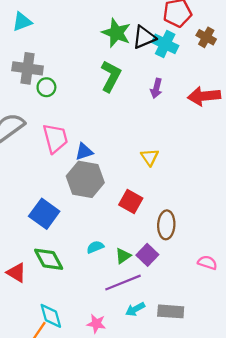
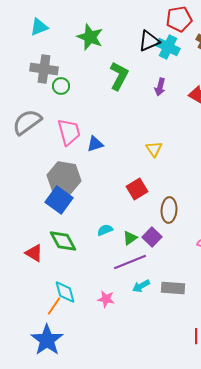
green star: (116, 33) -> (90, 37), moved
gray hexagon: (85, 179) -> (64, 178), moved
red square: (131, 202) -> (137, 189), turned 30

